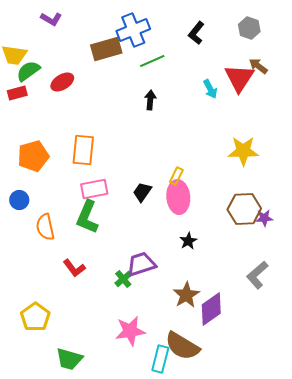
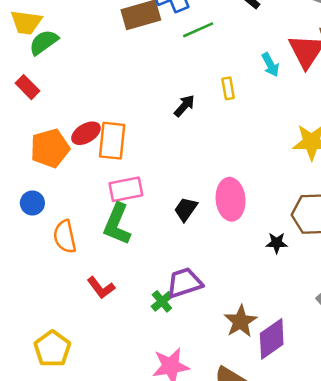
red ellipse: (62, 82) -> (86, 133), moved
red rectangle: (17, 93) -> (27, 87), moved, turned 60
black arrow: (150, 100) -> (184, 106), moved, turned 36
yellow rectangle: (176, 176) -> (228, 88), moved, turned -36
black trapezoid: (142, 192) -> (186, 209), moved
black star: (188, 241) -> (277, 243), moved, turned 30

